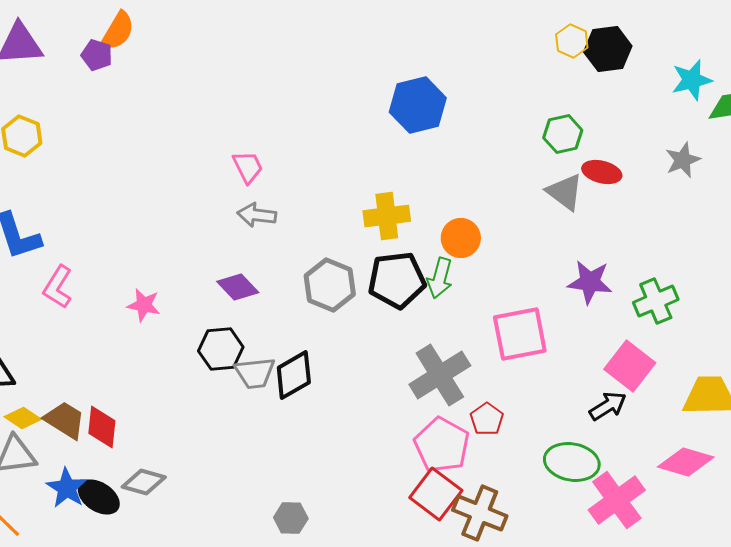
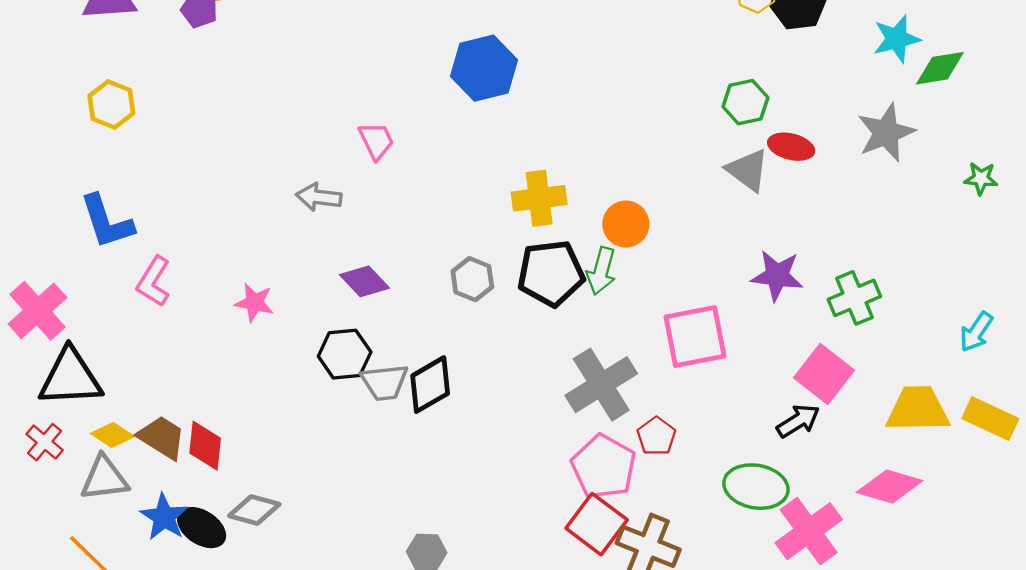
blue hexagon: (418, 105) -> (484, 68), moved
gray star: (683, 160) -> (886, 133), size x1.4
gray arrow: (257, 215) -> (319, 197), moved
gray hexagon: (330, 285) -> (472, 279), size x0.7

